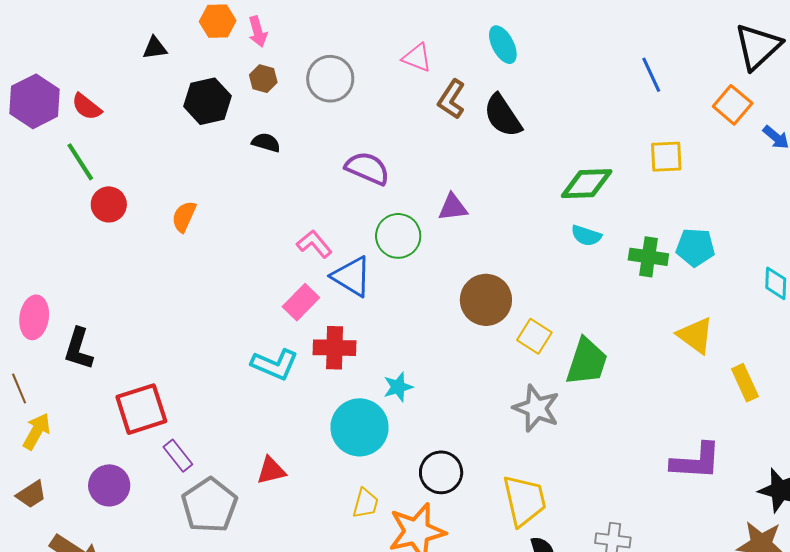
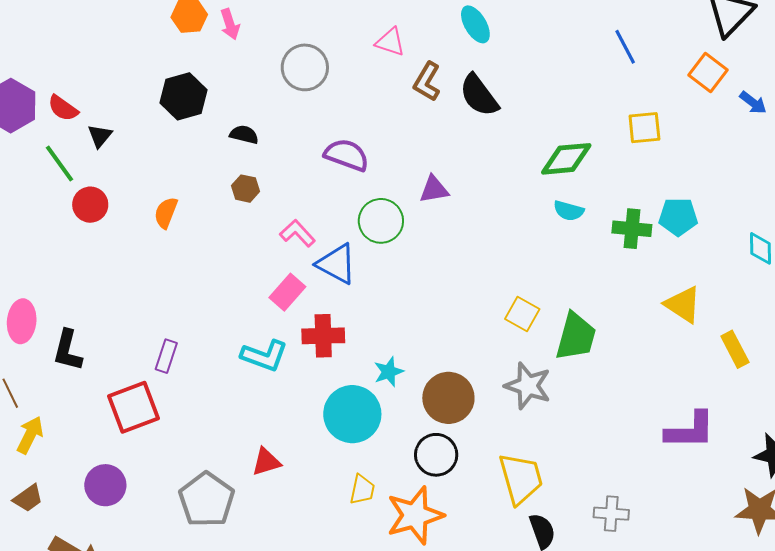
black triangle: (155, 48) -> (100, 136), moved, turned -40
brown hexagon: (263, 79) -> (246, 189), moved
brown circle: (486, 300) -> (448, 398), moved
purple rectangle: (178, 456) -> (166, 356), moved, turned 60

